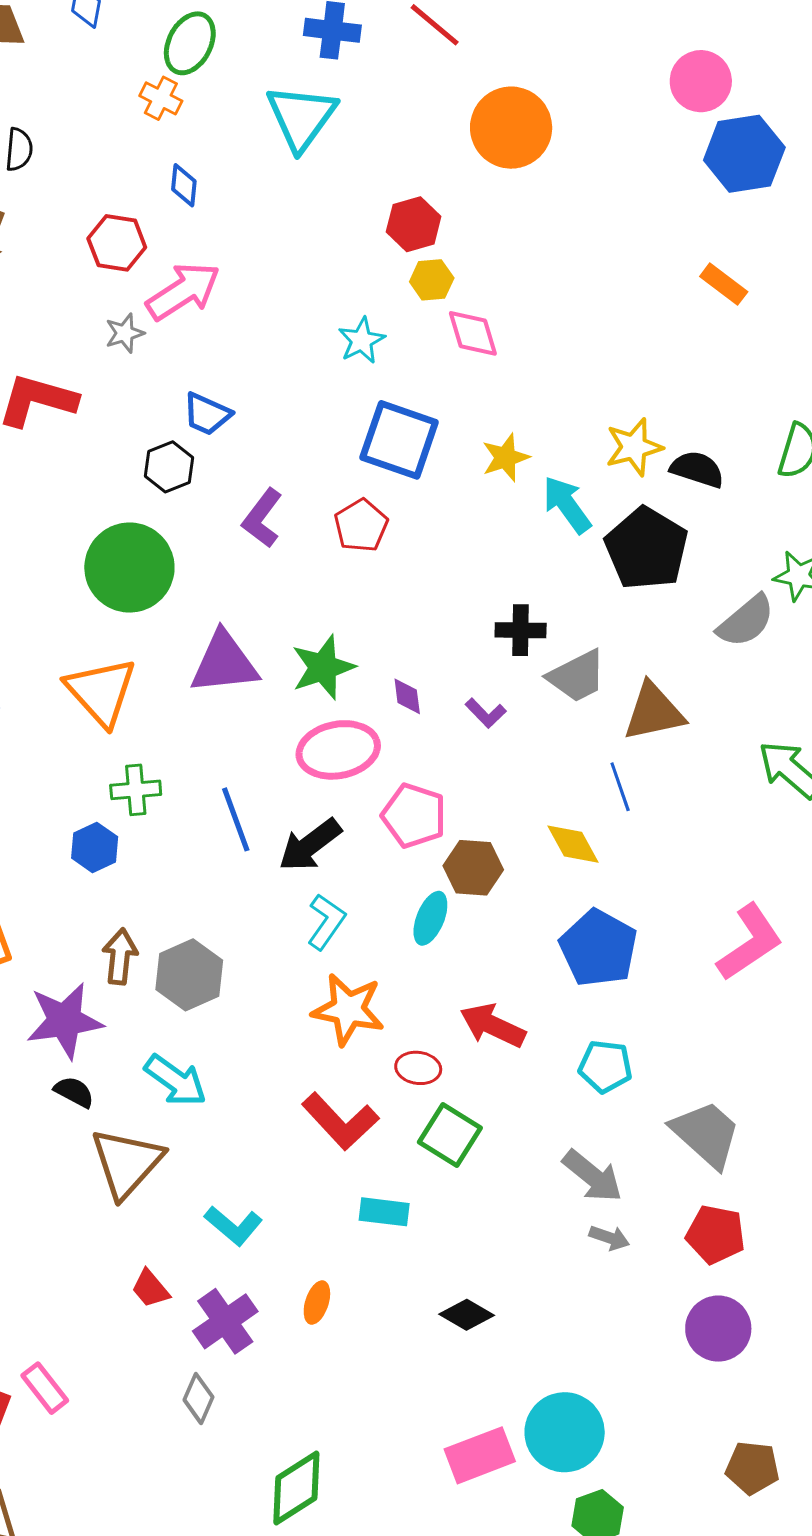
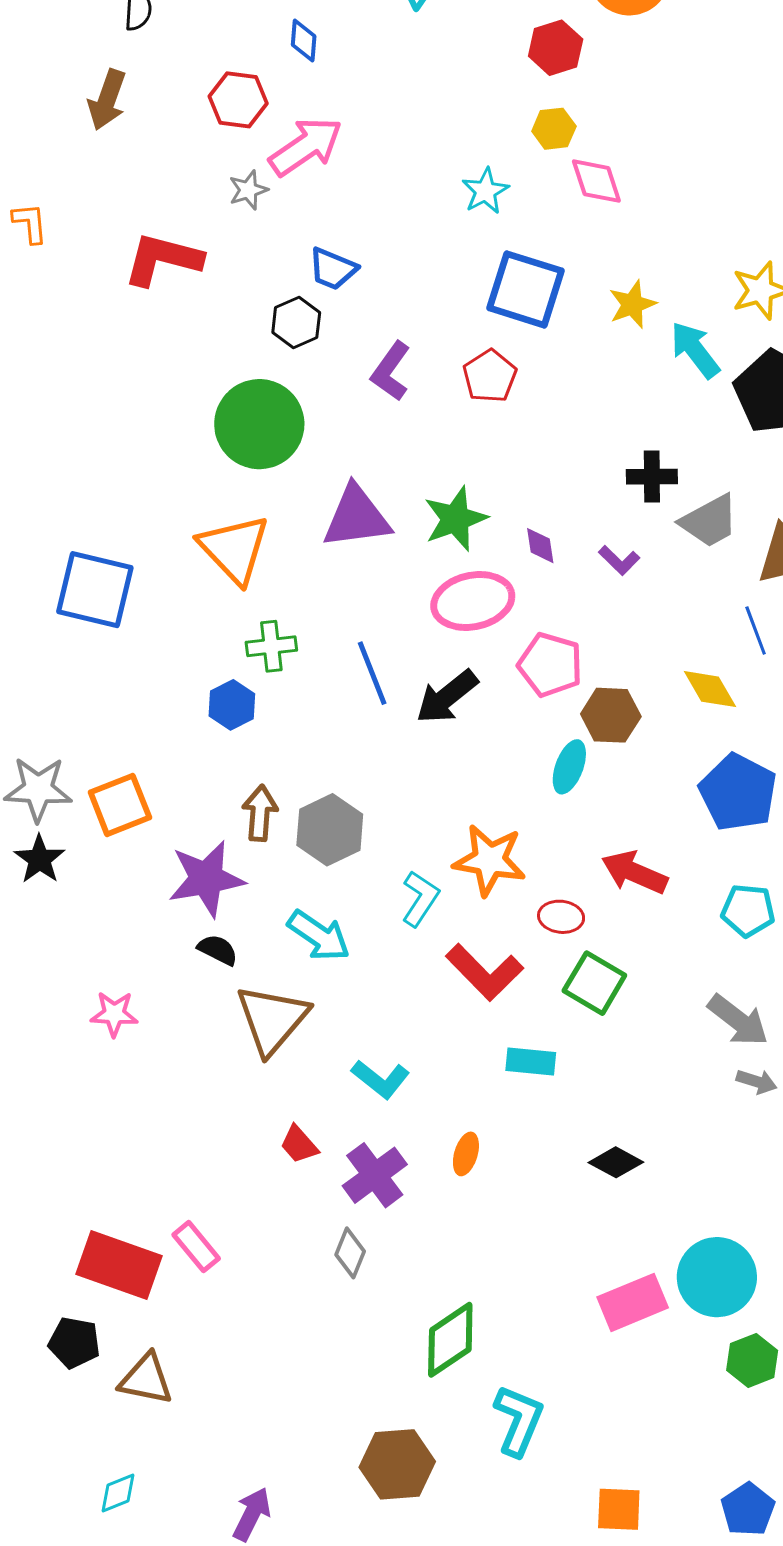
red hexagon: (414, 224) -> (556, 48), moved
cyan L-shape: (326, 922) -> (420, 899), moved

